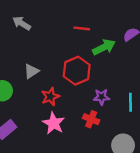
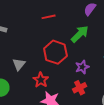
green arrow: (104, 47) -> (80, 34), moved
red cross: (91, 119) -> (80, 88), turned -32

